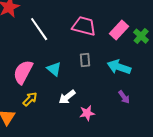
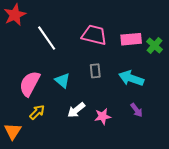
pink rectangle: (119, 30) -> (131, 39), turned 42
pink star: (87, 113) -> (103, 116), moved

